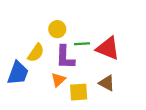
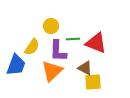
orange triangle: (58, 80) -> (52, 71), size x1.6
brown triangle: (107, 83) -> (85, 68), moved
yellow square: (79, 92) -> (93, 82), moved

